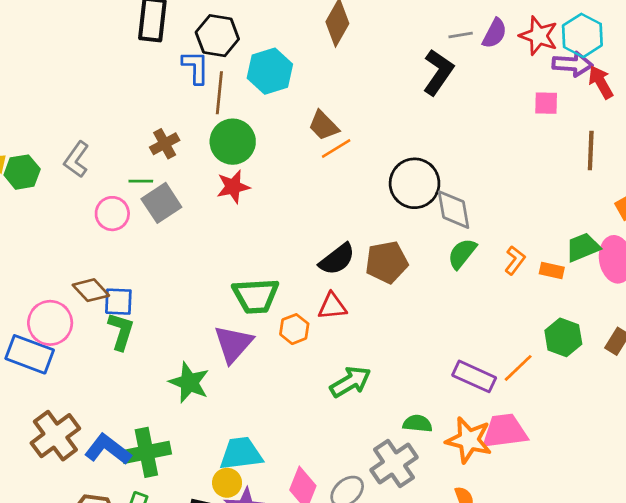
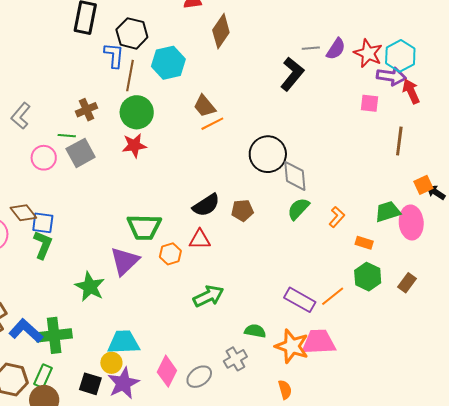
brown pentagon: (387, 262) -> (242, 210), size x0.7
orange rectangle: (552, 270) -> (364, 243), moved
gray cross: (394, 464) -> (235, 359), size x0.7

